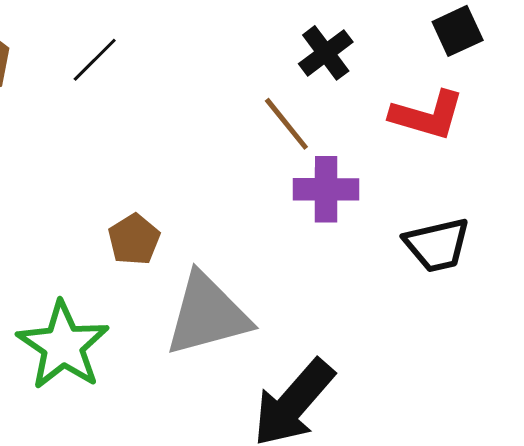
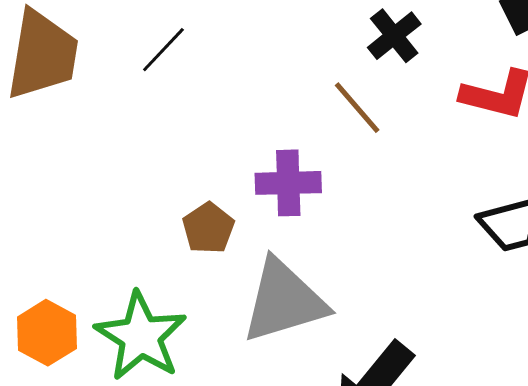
purple cross: (326, 189) -> (288, 183), moved

